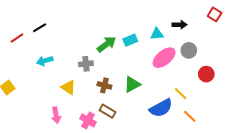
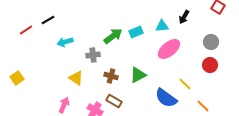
black arrow: (180, 25) -> (184, 17), turned 120
gray circle: (189, 50) -> (211, 42), moved
cyan arrow: (45, 61) -> (65, 42), moved
blue semicircle: (161, 108) -> (166, 98), turned 65
pink arrow: (56, 115) -> (64, 105), turned -147
orange line: (190, 116) -> (203, 106), moved

